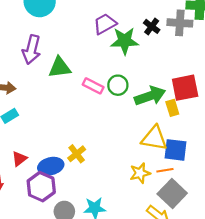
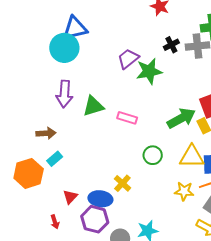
black cross: (152, 26) -> (171, 45), moved, turned 35
green circle: (118, 85) -> (153, 155), moved
blue ellipse: (51, 166) -> (100, 199), turned 30
yellow star: (140, 173) -> (184, 191), turned 30

